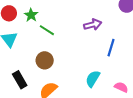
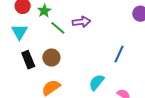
purple arrow: (93, 25) -> (81, 22), moved
black rectangle: (20, 80) -> (28, 60), moved

